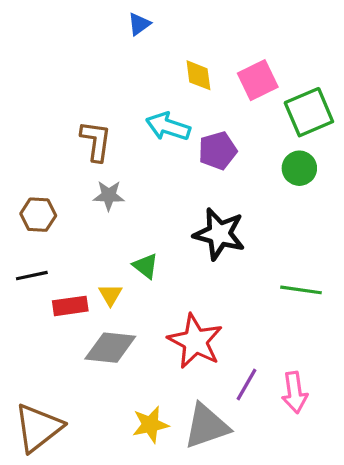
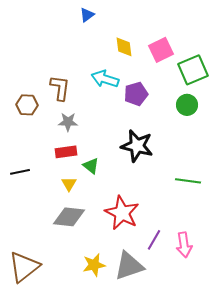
brown hexagon: (38, 215) -> (27, 105), moved
red rectangle: (70, 306) -> (66, 152), moved

